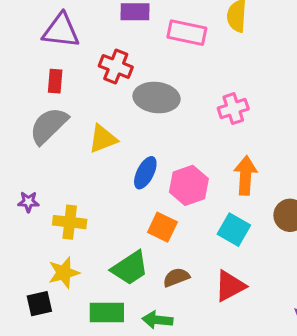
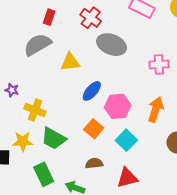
cyan square: (234, 230) -> (126, 140), moved
green trapezoid: (130, 268) -> (54, 138), moved, turned 48
green rectangle: (107, 313) -> (44, 174), turned 50

